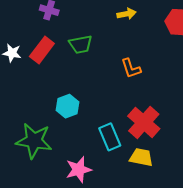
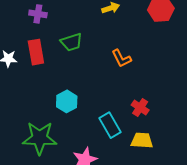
red rectangle: (42, 50) -> (36, 52), turned -40
red cross: (144, 122) -> (140, 108), size x0.6

